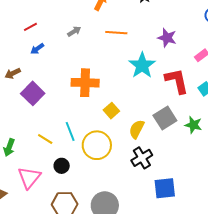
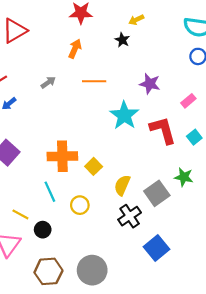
orange cross: (85, 83) -> (62, 156), moved
gray square: (165, 118) -> (157, 193), moved
yellow line: (45, 139) -> (20, 214), moved
yellow circle: (97, 145) -> (80, 205), size x0.6
blue square: (165, 188) -> (157, 248), turned -30

